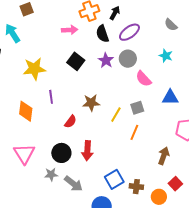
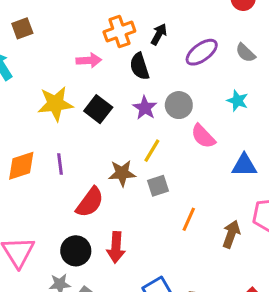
purple ellipse: (129, 32) -> (202, 52), moved
yellow star: (34, 69) -> (55, 104), moved
gray square: (137, 108) -> (158, 186), moved
orange diamond: (26, 111) -> (21, 166), moved, turned 65
yellow line: (116, 115) -> (152, 151), moved
red semicircle: (70, 122) -> (90, 202), size x1.5
brown arrow: (164, 156) -> (231, 234), moved

